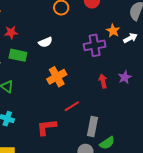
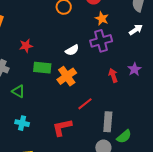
orange star: (113, 31) -> (102, 18), moved
red star: (11, 32) -> (26, 46), moved
white semicircle: (45, 42) -> (72, 50), moved
green rectangle: (18, 55) -> (42, 68), moved

